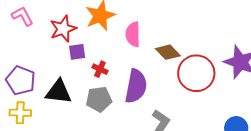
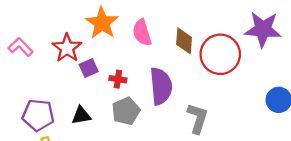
brown diamond: (168, 52) -> (184, 41), turned 65
black triangle: (58, 92) -> (81, 115), size x0.7

